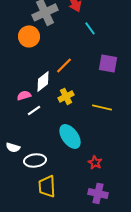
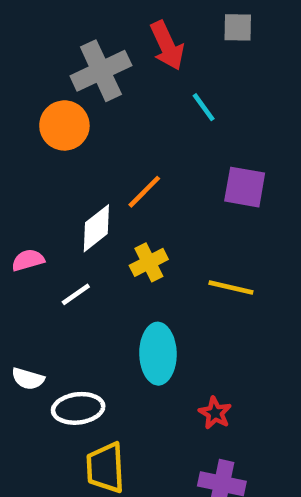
pink semicircle: (24, 95) -> (28, 260), moved
cyan ellipse: (70, 136) -> (158, 354), turned 35

